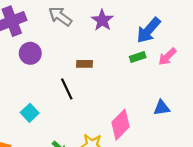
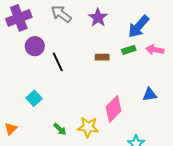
pink arrow: (167, 57) -> (155, 50), turned 54
brown rectangle: (84, 64) -> (102, 57), moved
black line: (67, 89) -> (58, 62), moved

